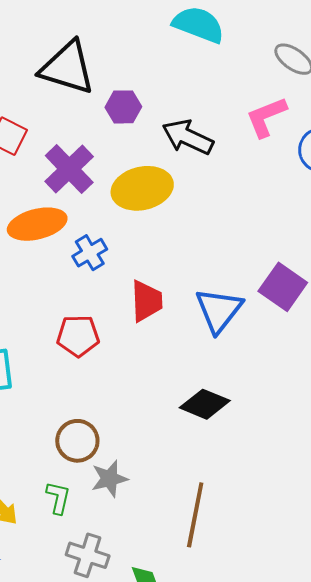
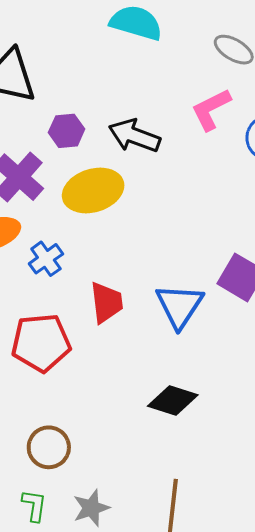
purple hexagon: (123, 107) -> (67, 131), moved
red pentagon: (78, 336) -> (41, 343), size x1.4
gray star: (109, 479) -> (91, 508), moved

